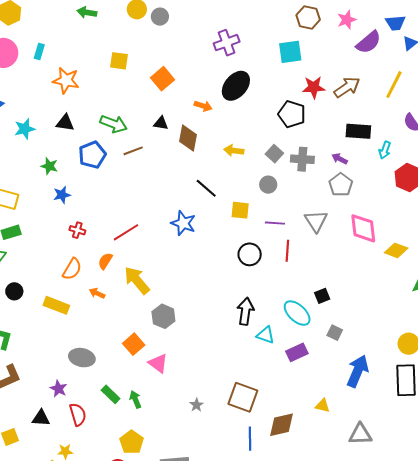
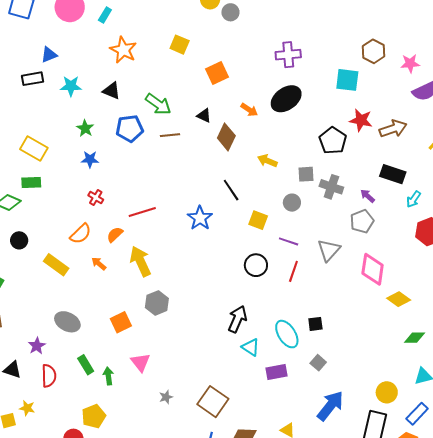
gray square: (274, 154) -> (306, 174), turned 30
pink triangle: (158, 363) -> (141, 362), moved

